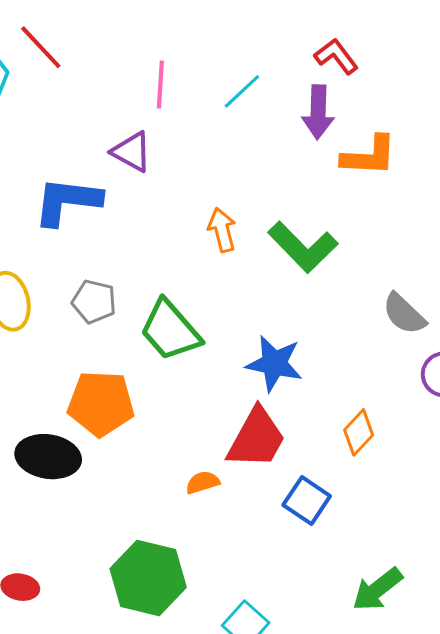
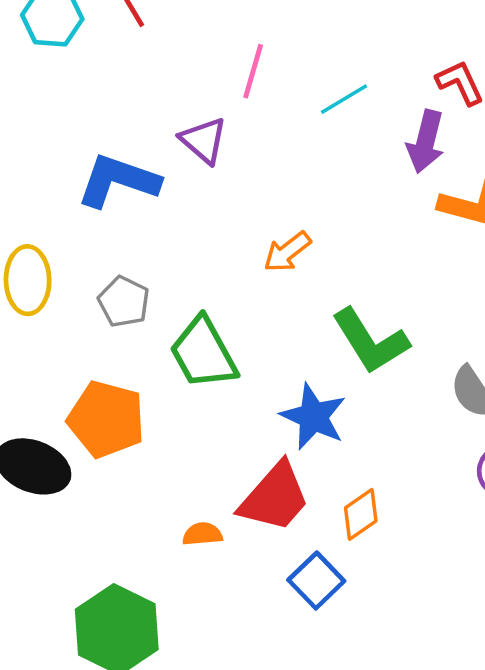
orange arrow: (222, 230) -> (287, 252), turned -126
green L-shape: (303, 247) -> (370, 341), moved
orange diamond: (359, 432) -> (361, 514), moved

